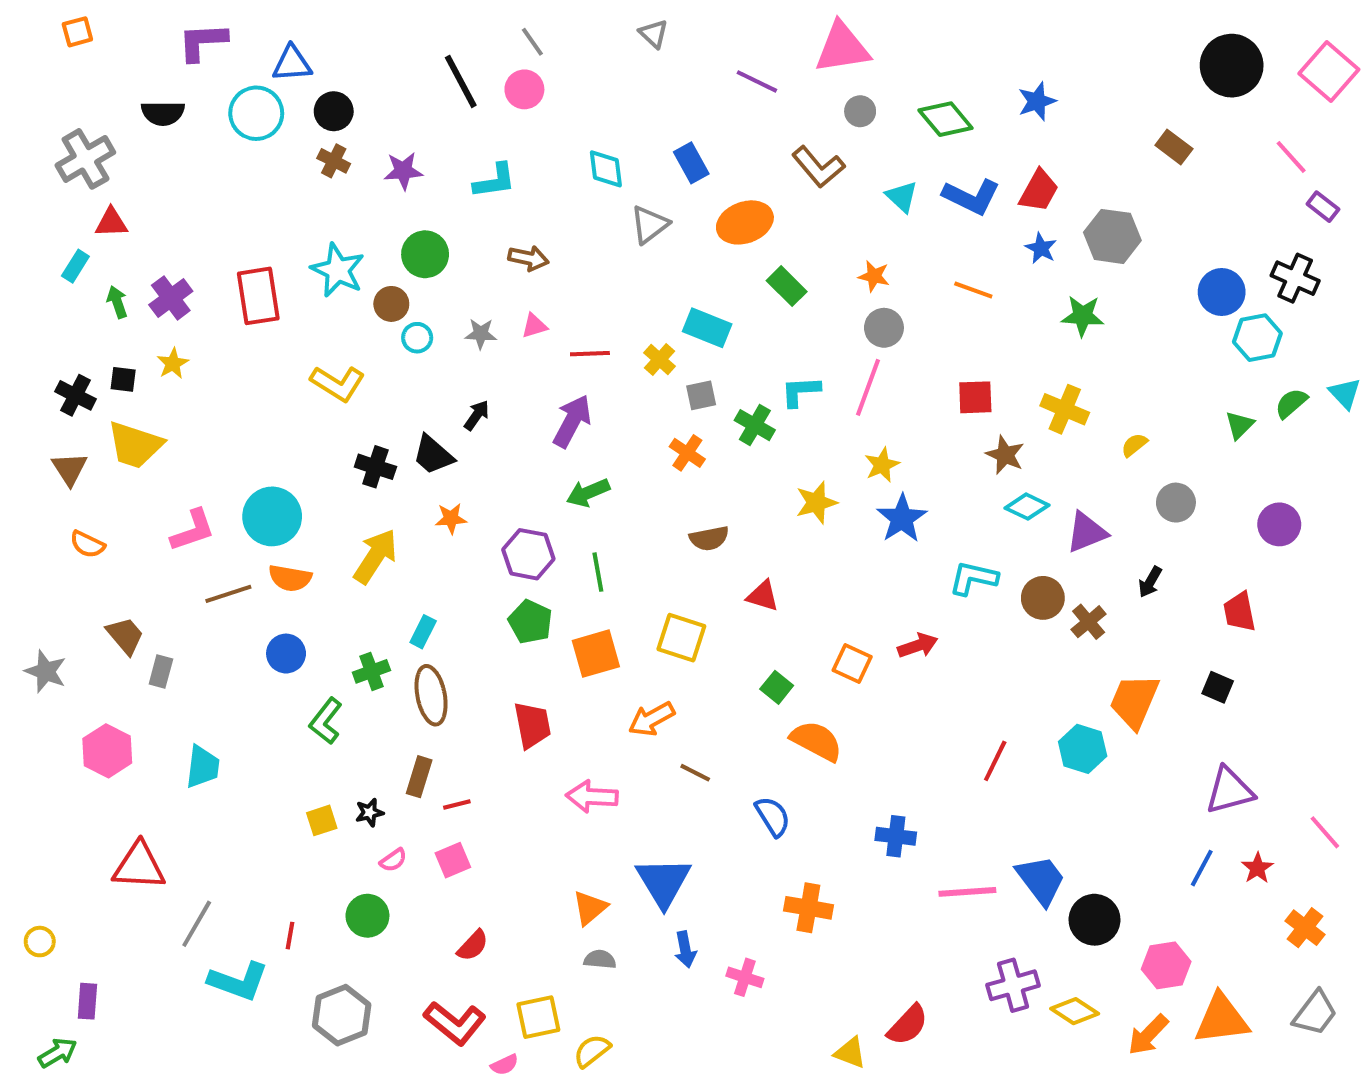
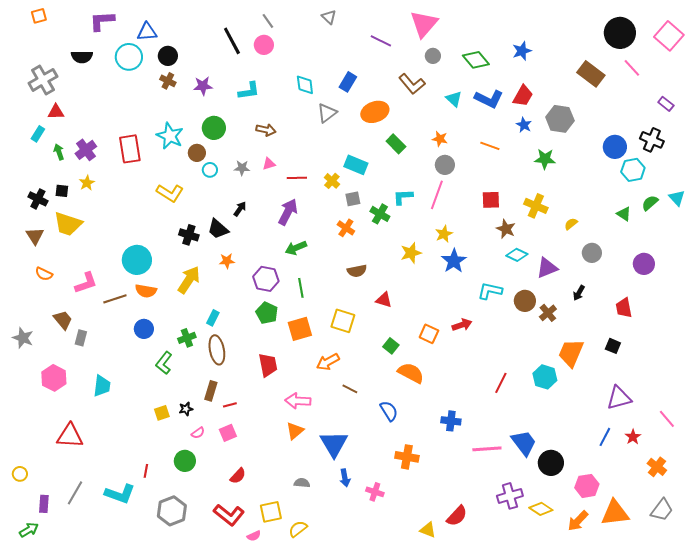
pink triangle: (842, 48) -> (424, 24), turned -40
brown rectangle: (1174, 147) -> (591, 74), size x1.5
pink line: (1291, 157) -> (632, 68), moved
blue rectangle: (691, 163) -> (348, 82), turned 60
green triangle: (1240, 425) -> (624, 214), turned -42
pink L-shape: (193, 530) -> (86, 283), moved
orange triangle: (590, 908) -> (295, 431), moved
gray line: (197, 924) -> (75, 493), moved

